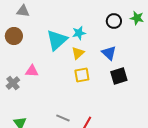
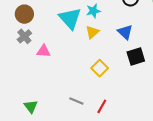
cyan triangle: (57, 40) -> (70, 18), turned -30
yellow square: (82, 75) -> (100, 68), moved, turned -35
gray cross: (13, 83) -> (24, 36), moved

